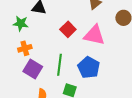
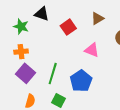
red square: (68, 29) -> (68, 27), moved
pink triangle: (94, 35) -> (92, 50), size x0.7

